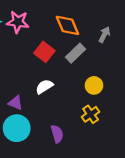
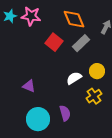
white semicircle: (44, 87) -> (74, 78), moved
cyan circle: (17, 128) -> (38, 119), moved

